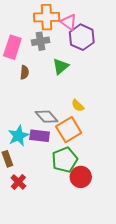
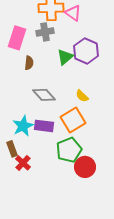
purple hexagon: (82, 37) -> (86, 51), moved
gray diamond: (47, 117) -> (44, 95), moved
red cross: (18, 182) -> (23, 163), moved

